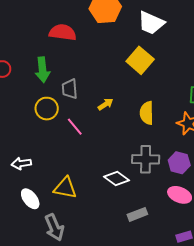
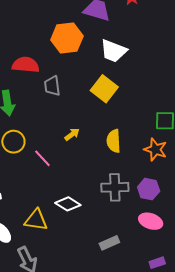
gray trapezoid: (70, 89) -> (52, 86), moved
white diamond: (116, 178) -> (68, 204), moved

